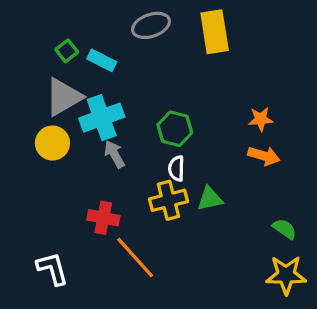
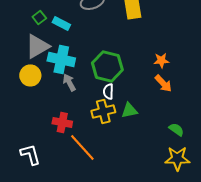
cyan cross: (102, 118) -> (61, 59), turned 32
green hexagon: (175, 129) -> (107, 66), size x1.4
orange arrow: (264, 156) -> (163, 83), turned 30

